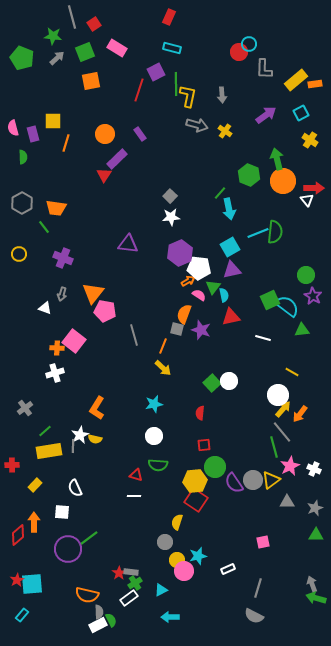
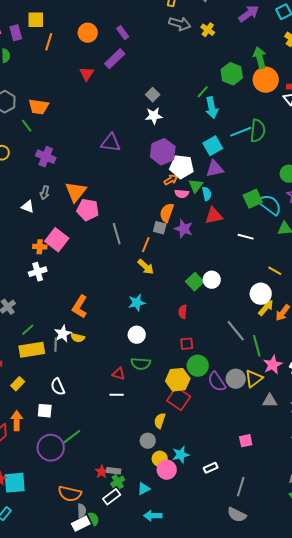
purple rectangle: (117, 159) -> (115, 59), moved
pink semicircle: (199, 295) -> (182, 194), turned 152
gray line: (282, 432) -> (236, 331), moved

